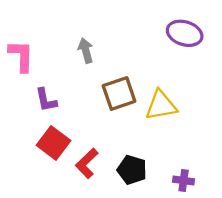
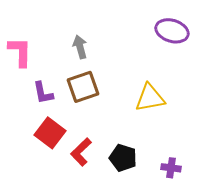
brown square: (119, 93) -> (83, 87), moved

